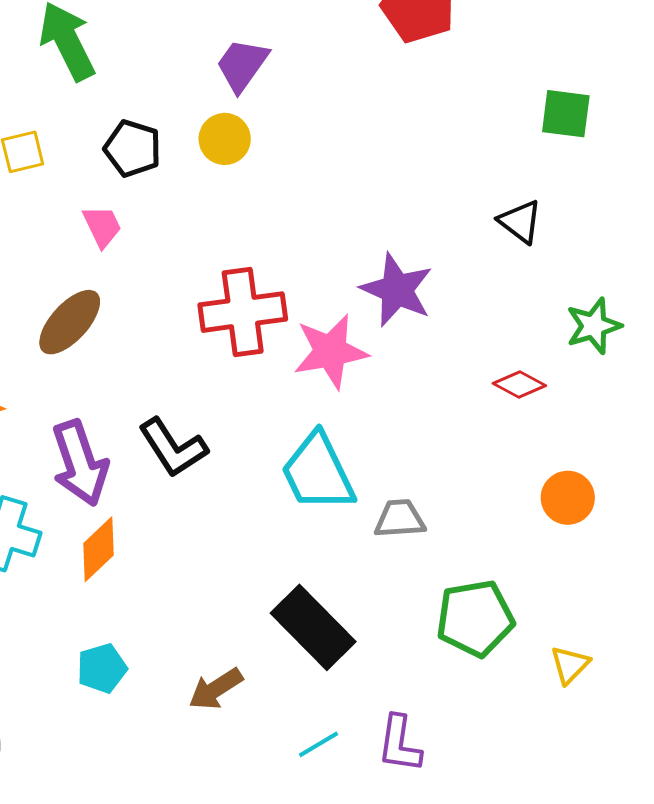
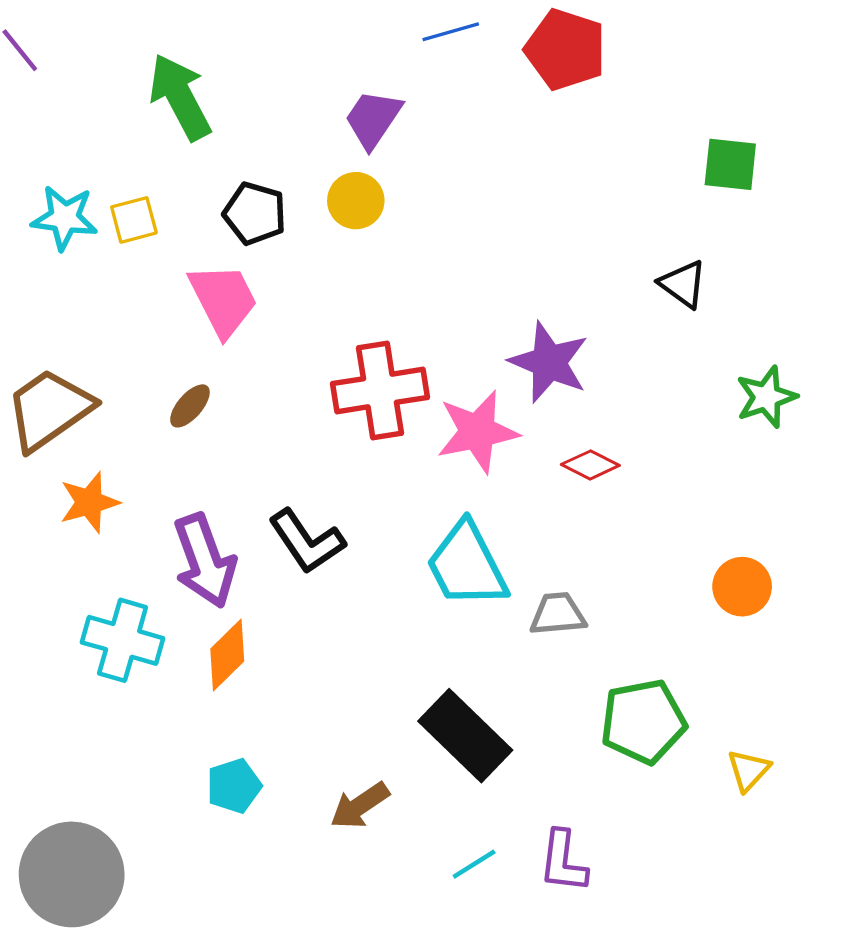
pink trapezoid: (102, 226) -> (223, 300), size x1.6
brown ellipse: (70, 322) -> (190, 406), size x0.6
red diamond: (519, 384) -> (590, 465), moved

